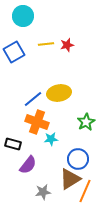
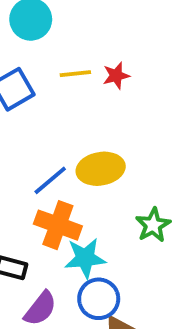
cyan star: (51, 139) -> (85, 258), size x1.5
blue circle: (78, 159) -> (99, 299), moved

